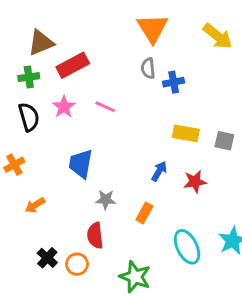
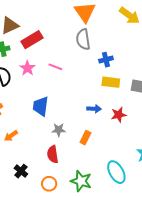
gray semicircle: (148, 68) -> (83, 39), size x1.5
blue cross: (174, 82) -> (106, 60), moved
blue arrow: (159, 171) -> (94, 109), turned 64
cyan ellipse: (187, 247) -> (116, 172), moved
orange circle: (77, 264) -> (49, 184), moved

